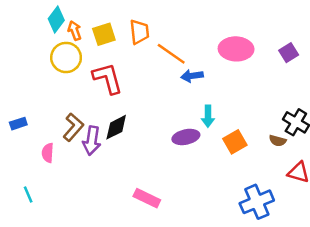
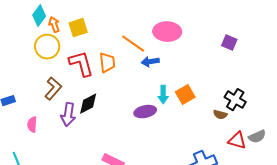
orange trapezoid: (139, 32) -> (107, 63), moved
pink ellipse: (236, 49) -> (167, 32), moved
purple square: (289, 53) -> (229, 43), turned -35
brown L-shape: (73, 127) -> (53, 89), moved
orange square: (235, 142) -> (185, 95), moved

